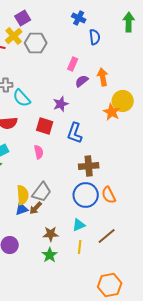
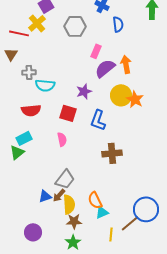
gray hexagon: (36, 43) -> (75, 26), moved
purple semicircle: (82, 81) -> (105, 68), size x1.5
cyan semicircle: (22, 98) -> (45, 85), turned -42
yellow circle: (123, 101) -> (121, 95), moved
yellow semicircle: (23, 195) -> (69, 204), moved
blue circle: (86, 195) -> (146, 209), moved
orange semicircle: (109, 195) -> (95, 200), moved
yellow line: (80, 247) -> (111, 234), moved

